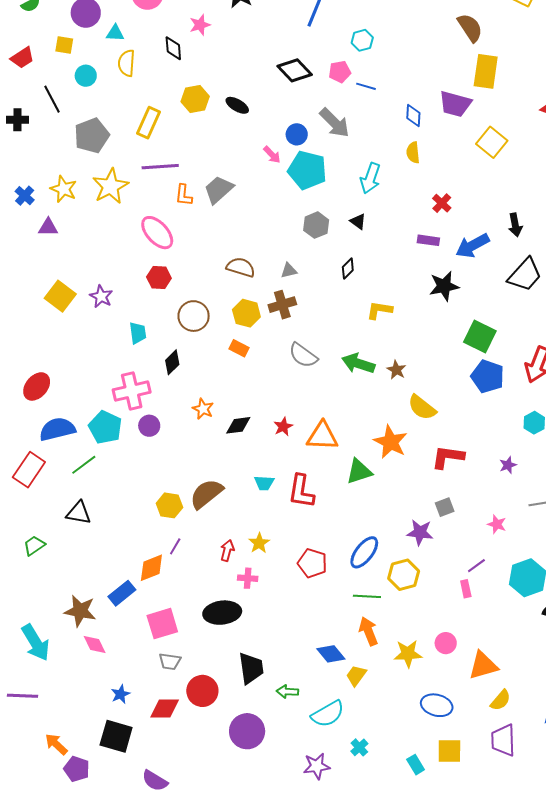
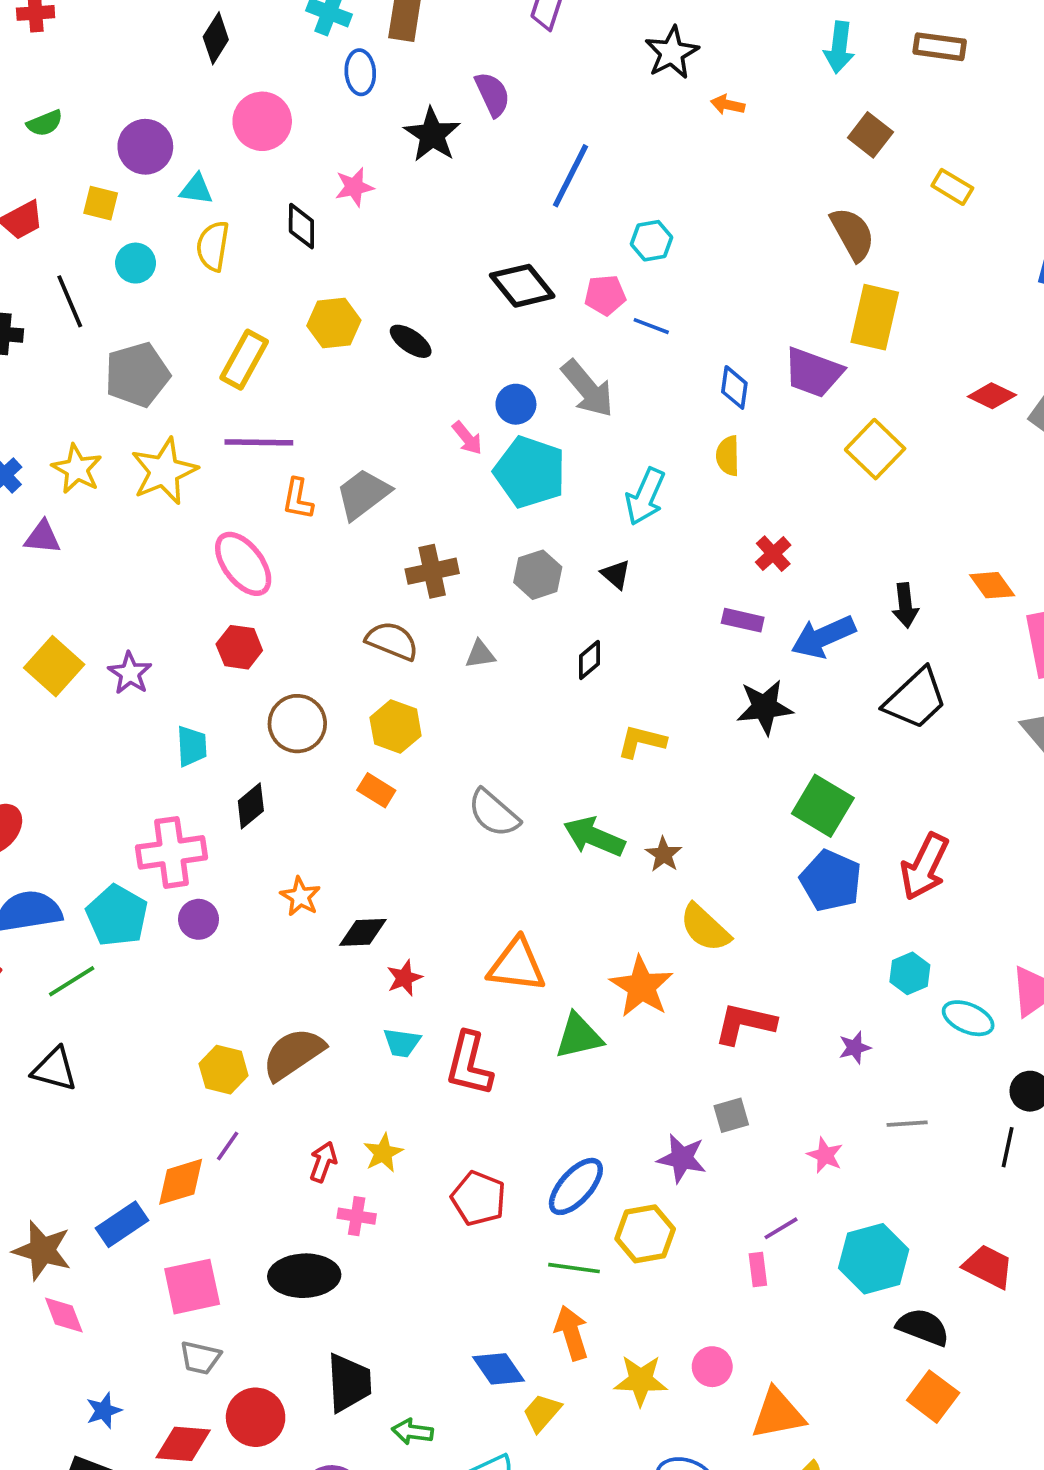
brown cross: (282, 305) -> (432, 571), moved
red star: (283, 427) -> (404, 978), moved

